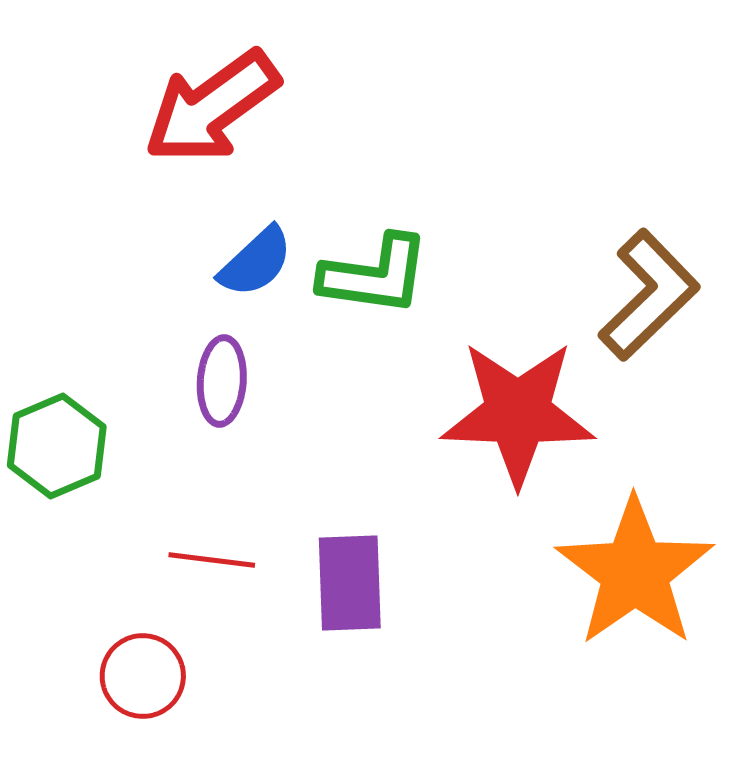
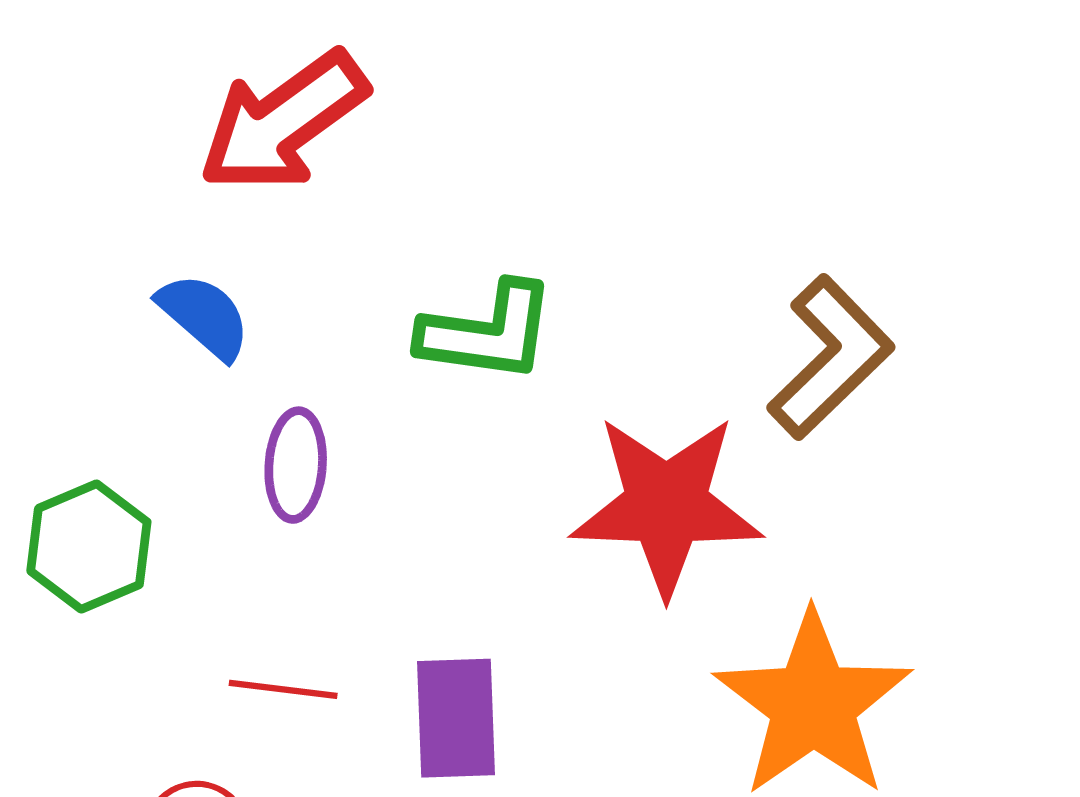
blue semicircle: (256, 262) -> (204, 316), moved, turned -96

